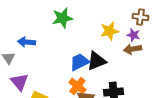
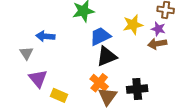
black triangle: (96, 61) -> (107, 56), moved
blue trapezoid: (79, 62) -> (100, 36), moved

